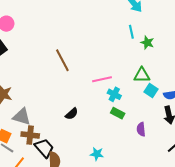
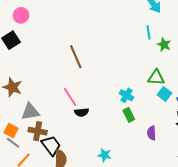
pink line: (102, 79) -> (70, 97), moved, turned 66
green rectangle: (118, 113) -> (129, 115), turned 32
black semicircle: (72, 114) -> (82, 112), turned 32
gray triangle: (22, 117) -> (30, 112), turned -30

